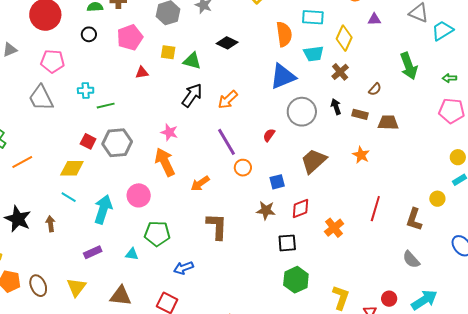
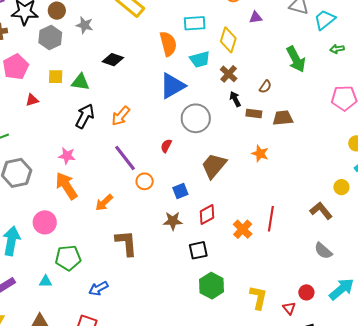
green arrow: (449, 78) -> (337, 49), moved
black arrow: (336, 107) -> (235, 99), moved
red line: (375, 209) -> (271, 219), moved
brown L-shape: (414, 219) -> (321, 211), turned 130

